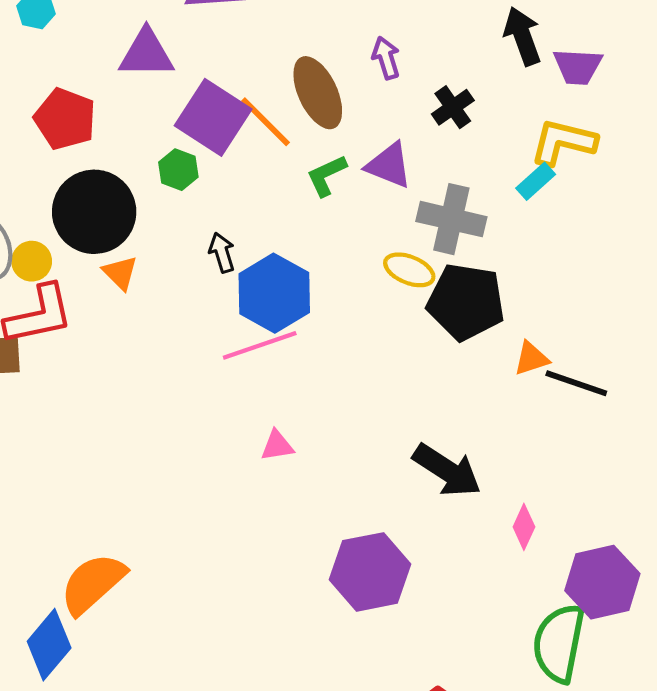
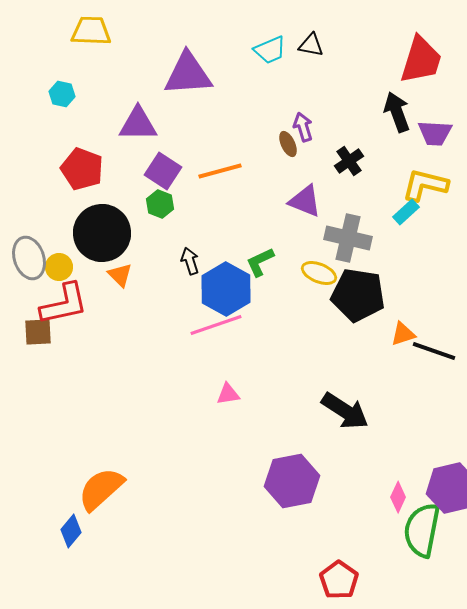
brown ellipse: (318, 93) -> (288, 144), moved, size x0.5
purple square: (213, 117) -> (163, 171), moved, size x0.7
orange line: (265, 122) -> (220, 171), turned -60
green L-shape: (326, 175) -> (260, 262), moved
pink diamond: (524, 527) -> (398, 497), moved
blue diamond: (49, 645) -> (71, 531), size x0.7

